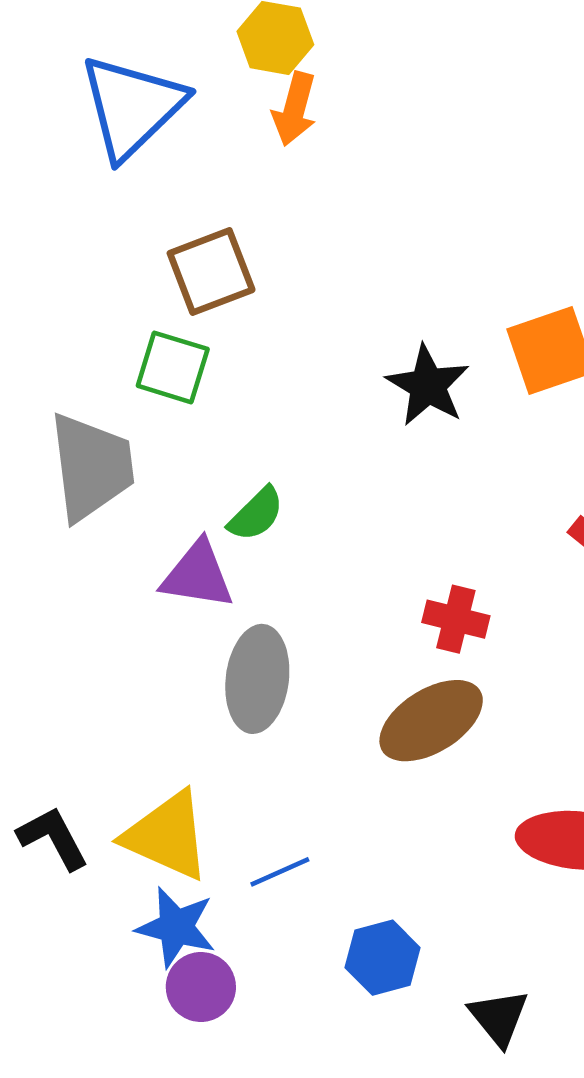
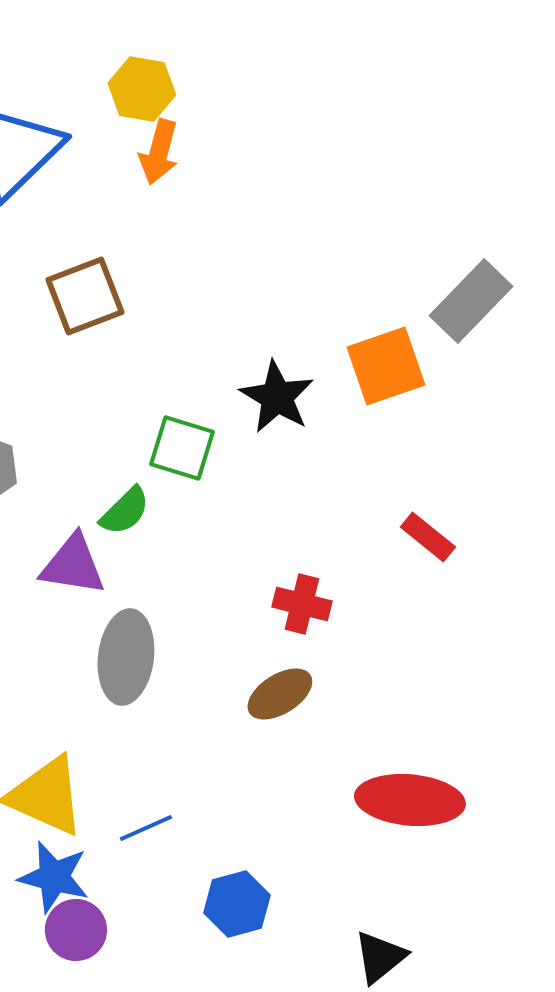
green square: (173, 367) -> (182, 448), moved
brown ellipse: (431, 721) -> (280, 694), size x0.7
black triangle: (499, 1017) -> (380, 957), moved, turned 30

